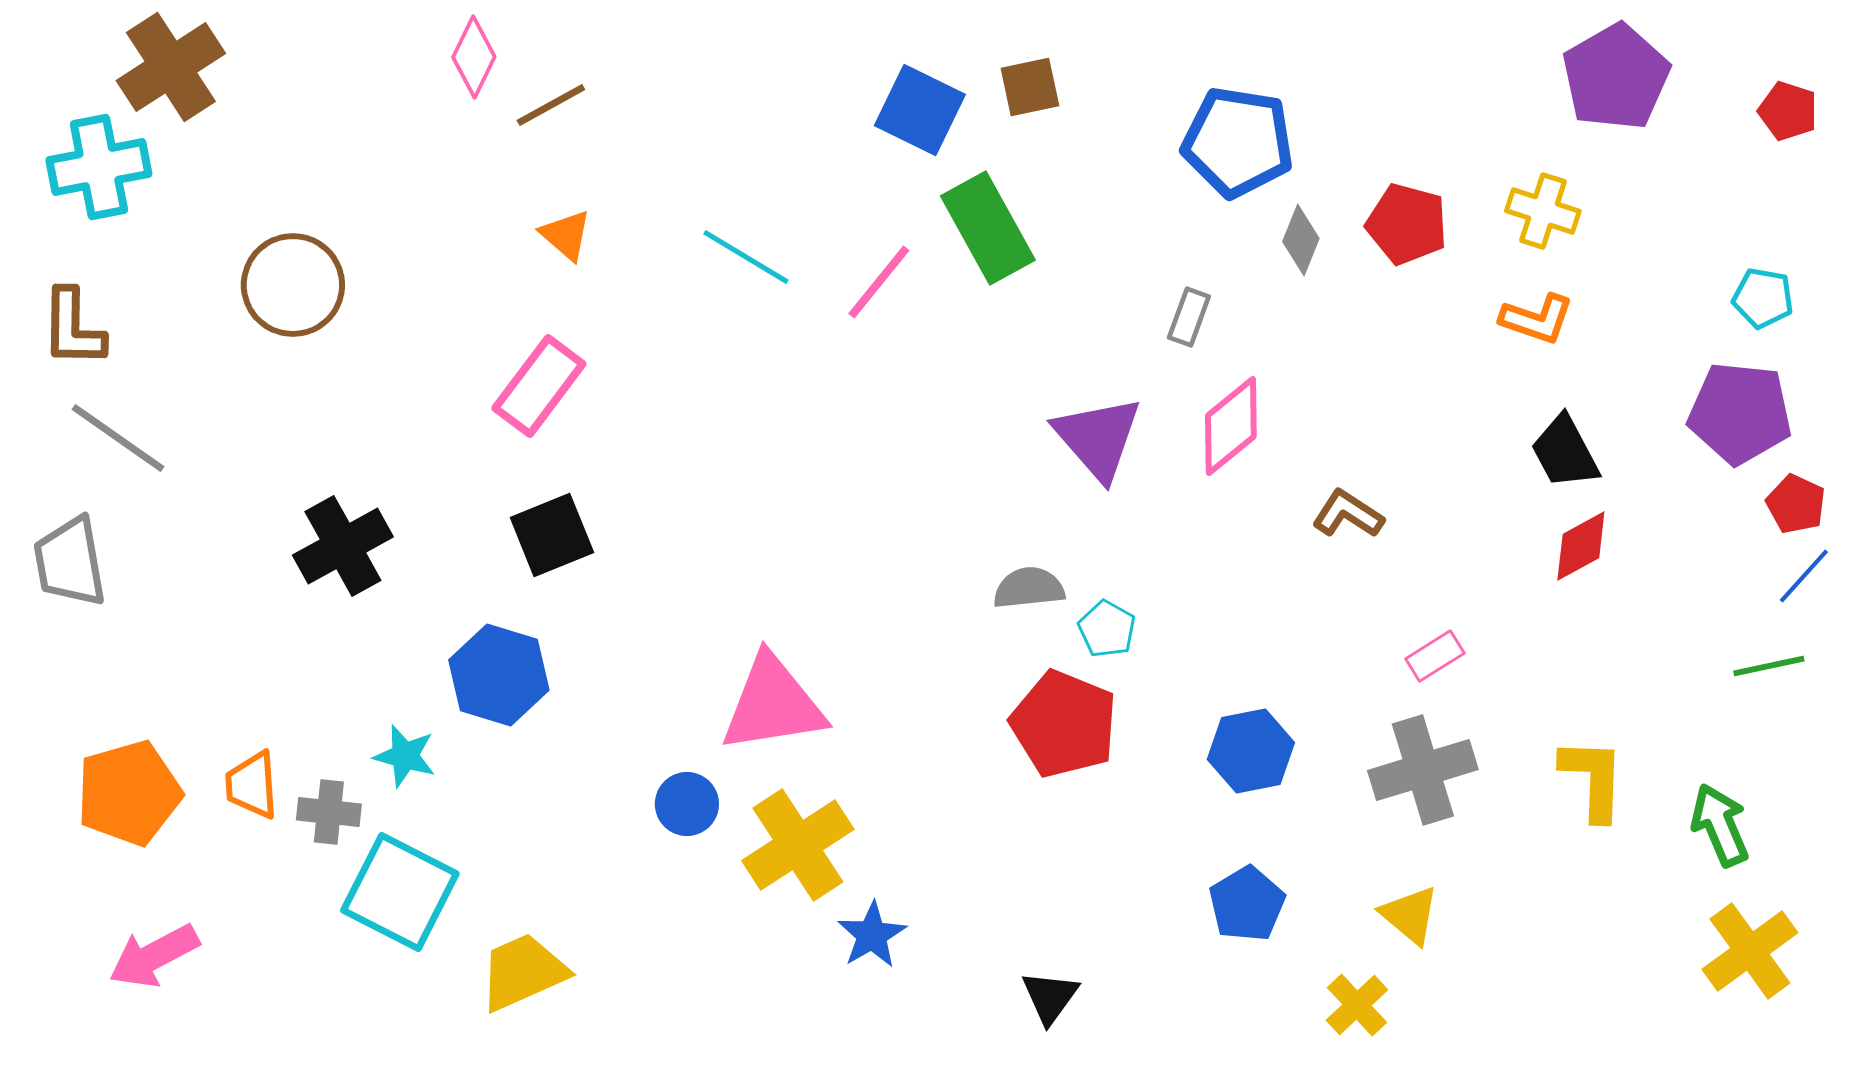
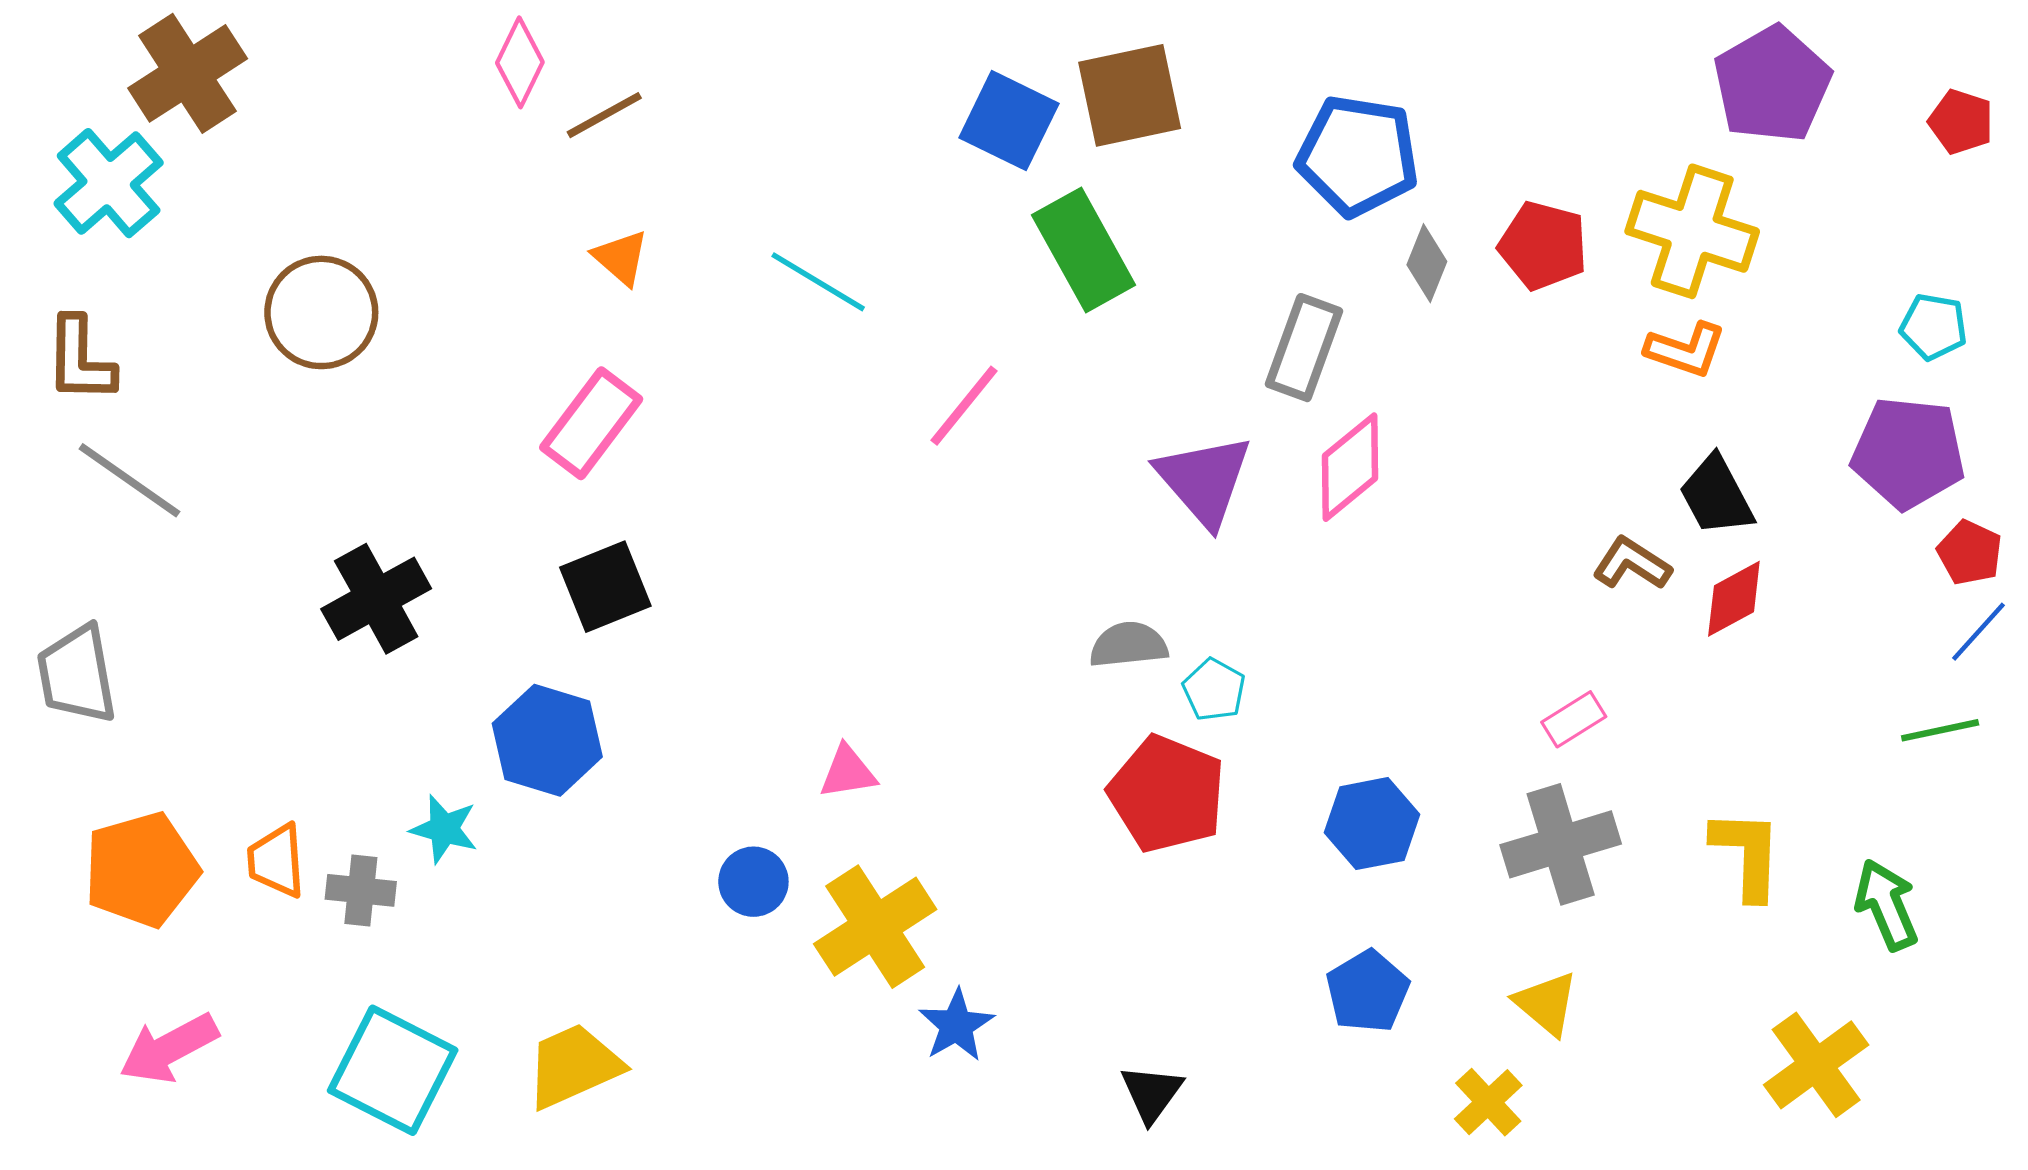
brown square: (1030, 87) -> (1130, 95), size x1.6
cyan cross: (99, 167) -> (109, 183), turned -30
yellow cross: (1543, 211) -> (1692, 231), size x1.6
pink line: (879, 282) -> (964, 406), moved
gray rectangle: (1189, 317) -> (1304, 348), size x1.6
brown L-shape: (1348, 514) -> (1632, 564), moved
gray trapezoid: (70, 562) -> (77, 674), moved
pink triangle: (773, 704) -> (848, 772), size x0.5
cyan square: (400, 892) -> (393, 1070), moved
yellow cross: (1750, 951) -> (1816, 1065), moved

